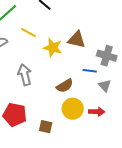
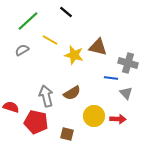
gray arrow: (25, 75) -> (46, 96), moved
brown semicircle: (65, 86) -> (72, 93), moved

